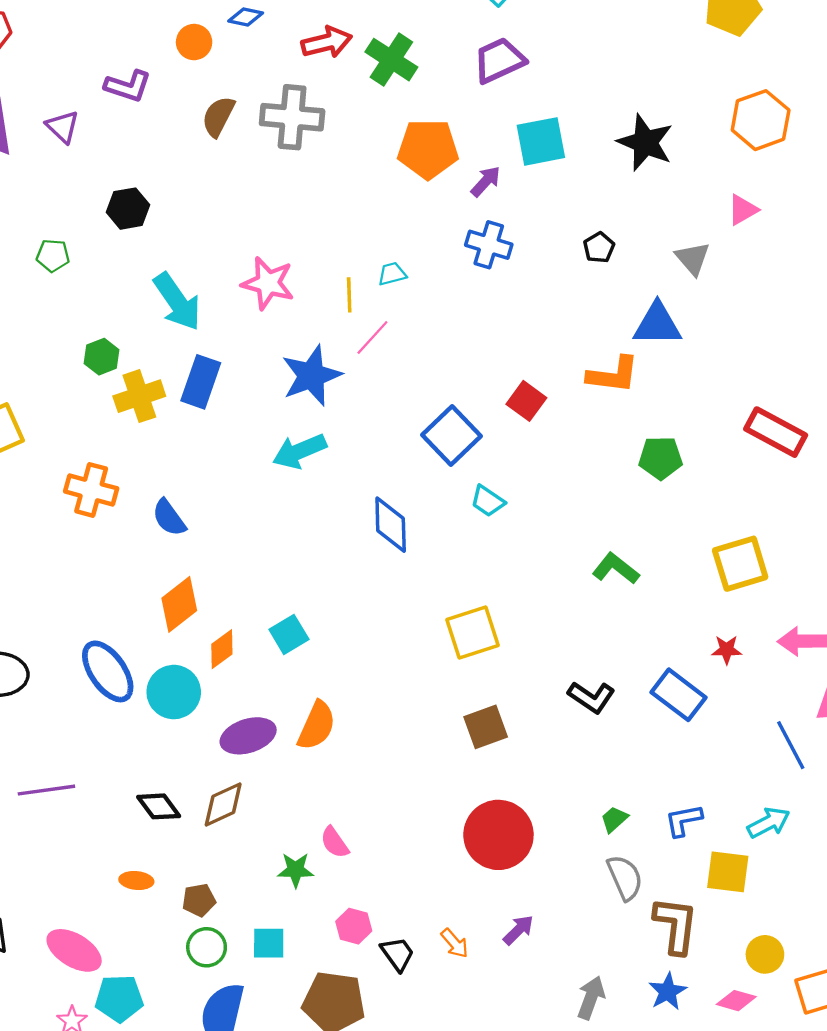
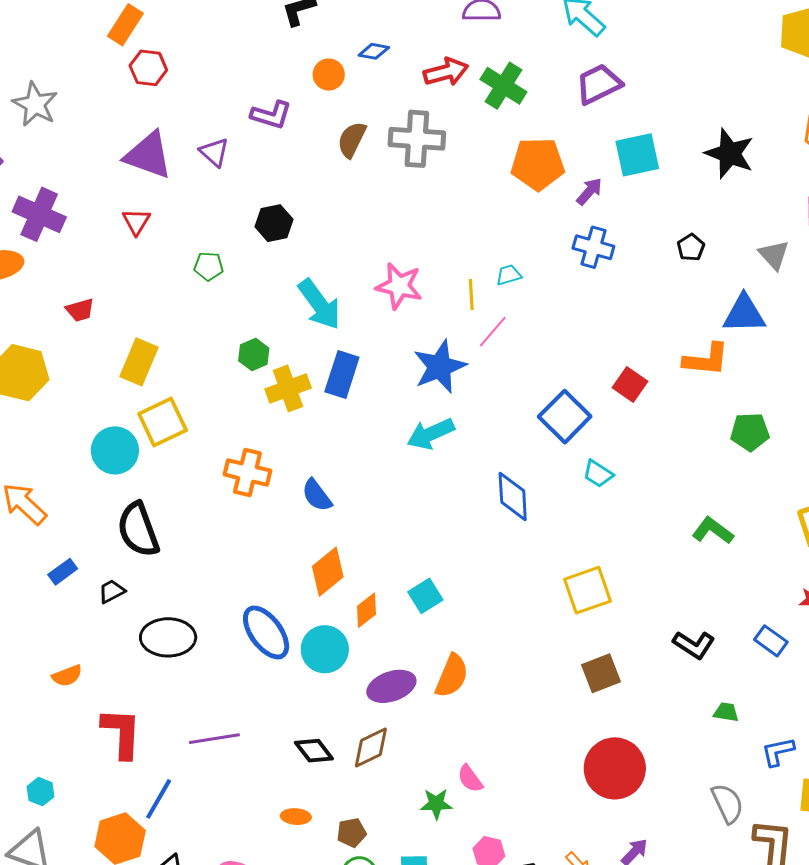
blue rectangle: (679, 695) -> (771, 641), size x0.7
green trapezoid: (614, 819) -> (726, 712), moved, turned 52

